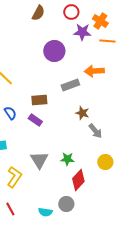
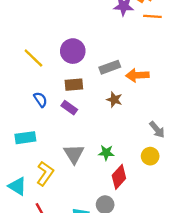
purple circle: (54, 51) -> (73, 51), moved
orange arrow: (94, 71) -> (137, 75), moved
brown star: (82, 113) -> (114, 100), moved
gray arrow: (95, 131) -> (157, 130), moved

